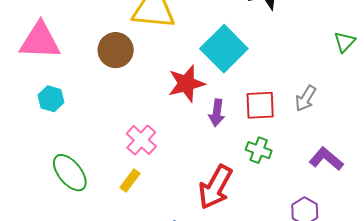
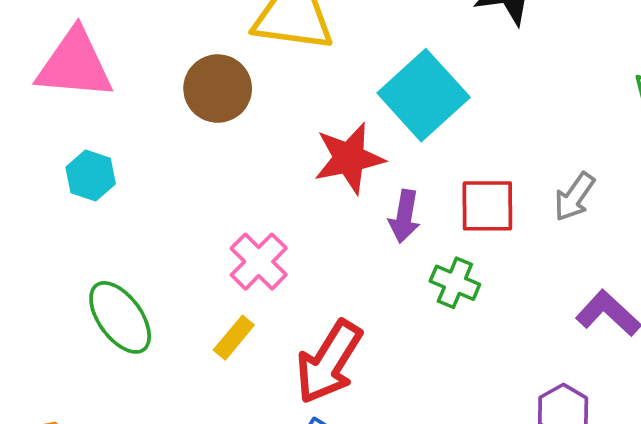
green cross: (259, 150) -> (455, 283), moved
red arrow: (215, 187) -> (329, 362), moved

